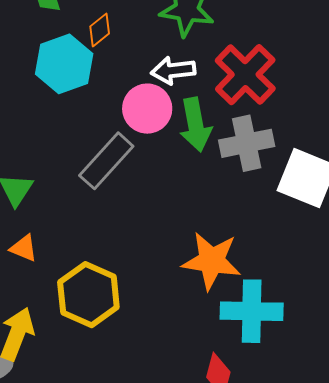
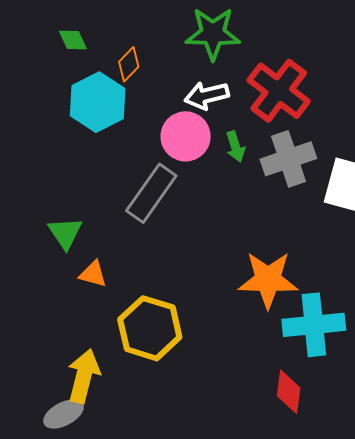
green arrow: (196, 125) -> (235, 147), size x0.6
orange triangle: (24, 248) -> (93, 274), moved

